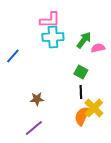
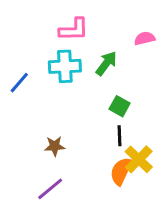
cyan cross: (53, 37) -> (65, 66), moved
green arrow: (84, 40) -> (106, 63), moved
pink semicircle: (98, 48) -> (145, 38), moved

